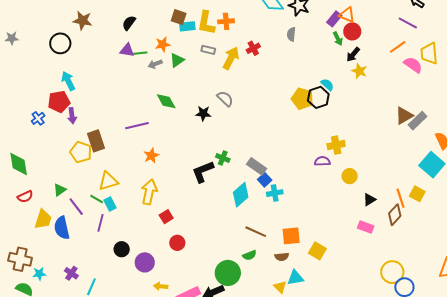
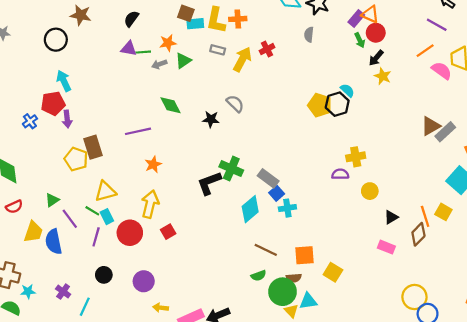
green cross: (223, 158) -> (231, 169), size x1.5
red circle: (177, 243) -> (130, 233), moved, size x1.5
black circle: (122, 249) -> (104, 275), moved
green circle: (228, 273) -> (283, 292), moved

